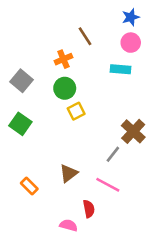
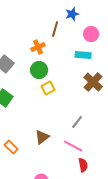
blue star: (131, 17) -> (72, 14), moved
brown line: (85, 36) -> (55, 29), turned 49
brown cross: (133, 131) -> (93, 82), moved
red semicircle: (89, 209) -> (83, 165), moved

